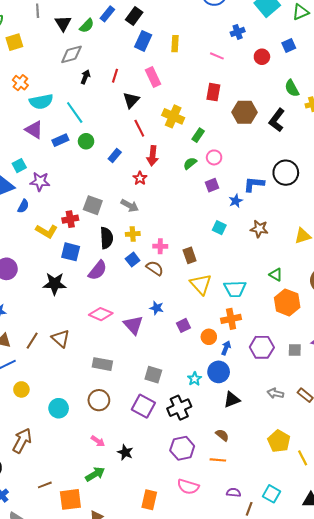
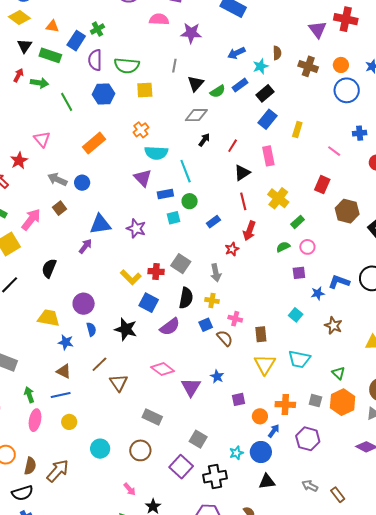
cyan square: (19, 166) -> (173, 218), moved
blue semicircle: (23, 206) -> (91, 329), moved, turned -56
gray arrow: (130, 206) -> (216, 273), turned 36
cyan trapezoid: (235, 289) -> (299, 359), moved
brown line: (32, 341) -> (99, 364), moved
gray square: (295, 350) -> (315, 401), moved

